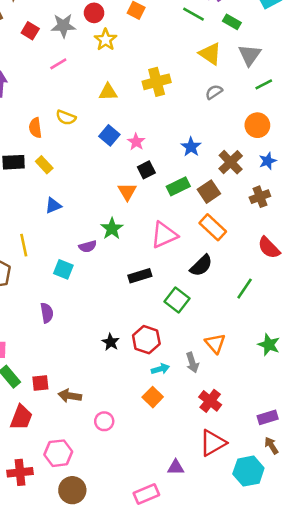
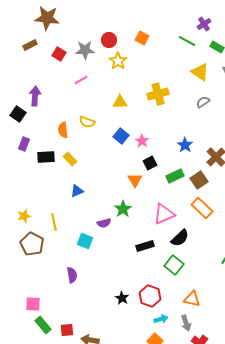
black semicircle: (201, 266) -> (180, 238), moved
orange triangle: (215, 343) -> (192, 299), moved, turned -36
gray arrow: (192, 363) -> (186, 323), moved

